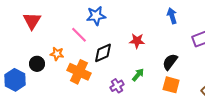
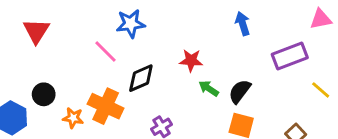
orange star: (57, 54) -> (73, 118), moved
green arrow: (138, 75) -> (209, 88), moved, turned -96

